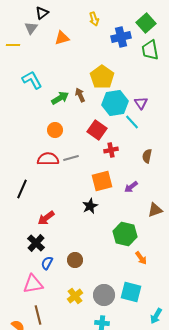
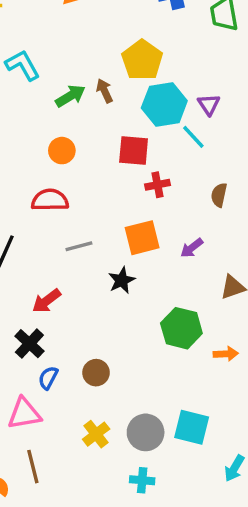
red square: (97, 130) -> (134, 151), turned -30
gray line: (71, 158) -> (79, 246), moved
orange arrow: (141, 258) -> (226, 354), moved, turned -56

